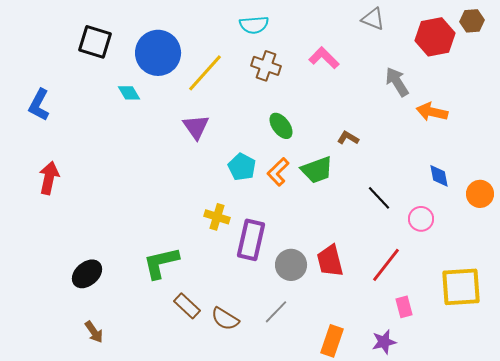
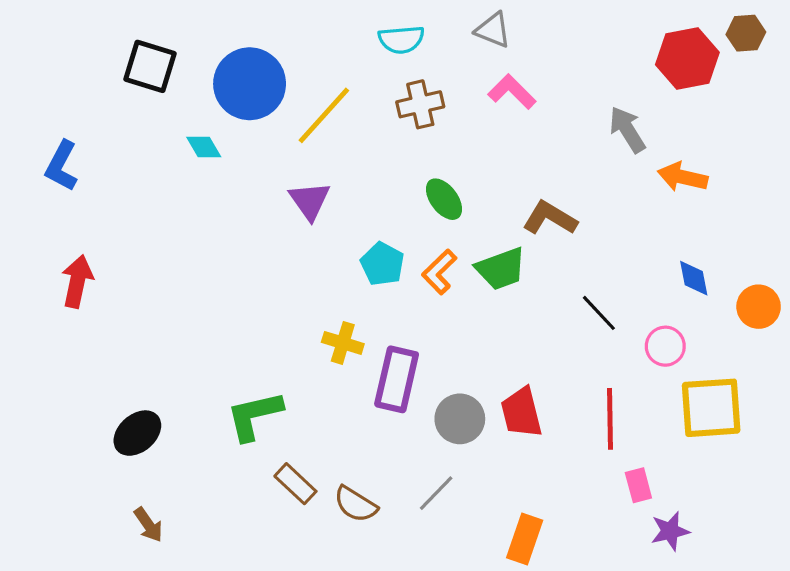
gray triangle: (373, 19) -> (493, 30), moved
brown cross: (266, 66) -> (420, 104), turned -32
brown L-shape: (348, 138) -> (550, 218), size x1.6
red line: (386, 265) -> (610, 419), turned -39
yellow square: (461, 287) -> (711, 408), moved
purple star: (384, 342) -> (670, 531), moved

